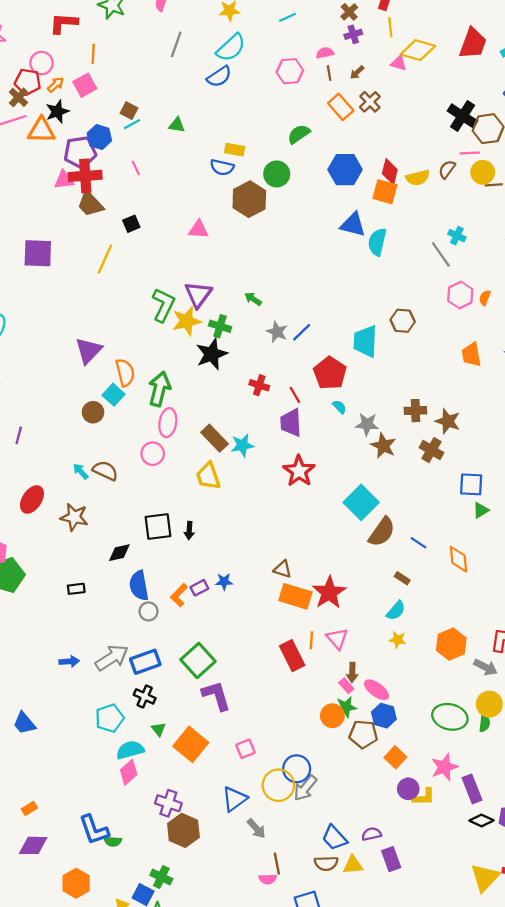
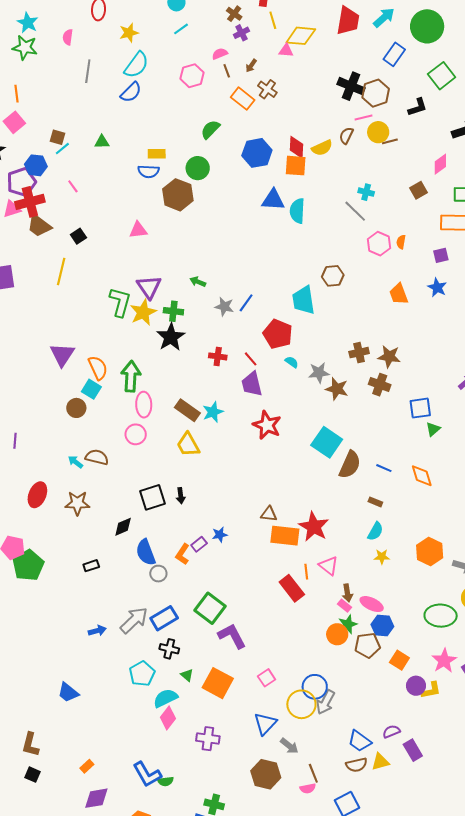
brown hexagon: (183, 830) -> (266, 774), moved

